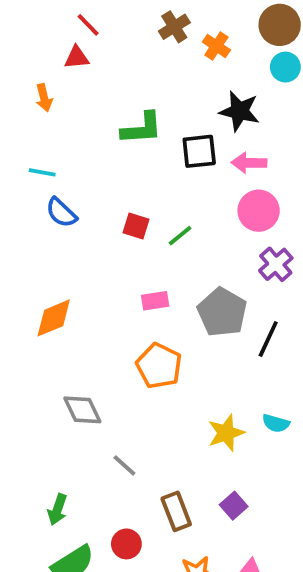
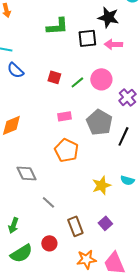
pink circle: (259, 211) -> (101, 79), moved

